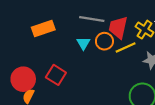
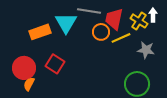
orange rectangle: (43, 28) -> (40, 32), moved
cyan triangle: (83, 43) -> (66, 23), moved, size x1.6

